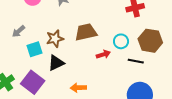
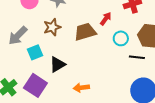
gray arrow: (18, 31) -> (18, 36), size x1.5
brown star: (55, 39) -> (52, 27), moved
red arrow: (103, 54) -> (106, 19), moved, turned -32

